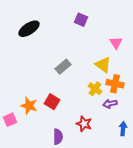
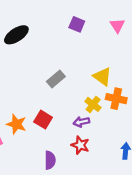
pink triangle: (116, 43) -> (117, 26), moved
purple arrow: (110, 104) -> (81, 122), moved

